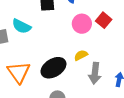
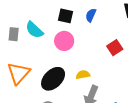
pink circle: (82, 24) -> (64, 41), moved
black ellipse: (53, 68) -> (53, 79), turned -30

